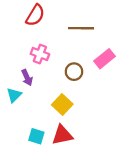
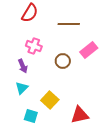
cyan triangle: (14, 95) -> (22, 88), moved
yellow square: (62, 105) -> (50, 100), moved
red triangle: (62, 135) -> (80, 115), moved

